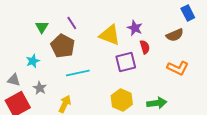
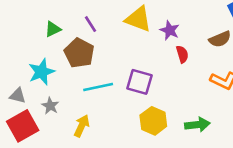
green triangle: (42, 27) -> (53, 29), turned 32
yellow triangle: (110, 35) -> (138, 19), moved
cyan star: (33, 61) -> (41, 72), size x1.5
purple square: (126, 62) -> (140, 82), moved, turned 30

